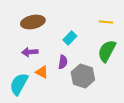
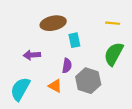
brown ellipse: (33, 22) -> (53, 23), moved
cyan rectangle: (70, 38) -> (74, 40), turned -56
orange triangle: (42, 72) -> (55, 86), moved

